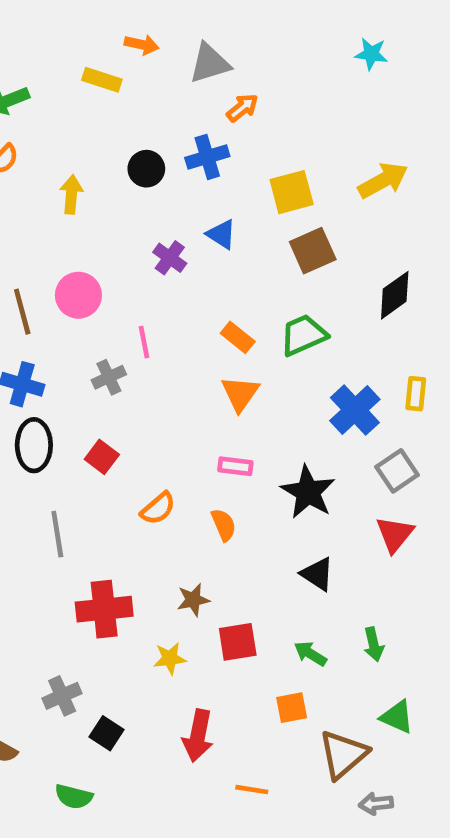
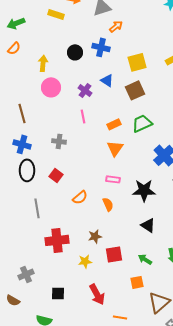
blue cross: (207, 157) -> (101, 47), turned 30
brown square: (313, 251) -> (135, 90), moved
pink circle: (78, 295) -> (51, 87), moved
orange rectangle: (238, 337) -> (114, 124), turned -64
pink line: (144, 342) -> (83, 116), moved
gray cross: (109, 377) -> (59, 141), turned 32
black star: (308, 492) -> (144, 190), turned -30
gray cross: (62, 696) -> (26, 274), moved
black square: (107, 733) -> (58, 293), turned -32
red arrow: (198, 736) -> (97, 294), turned -40

